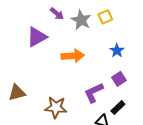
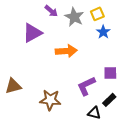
blue star: (117, 51) -> (103, 32), moved
purple square: (119, 79) -> (110, 73), turned 32

